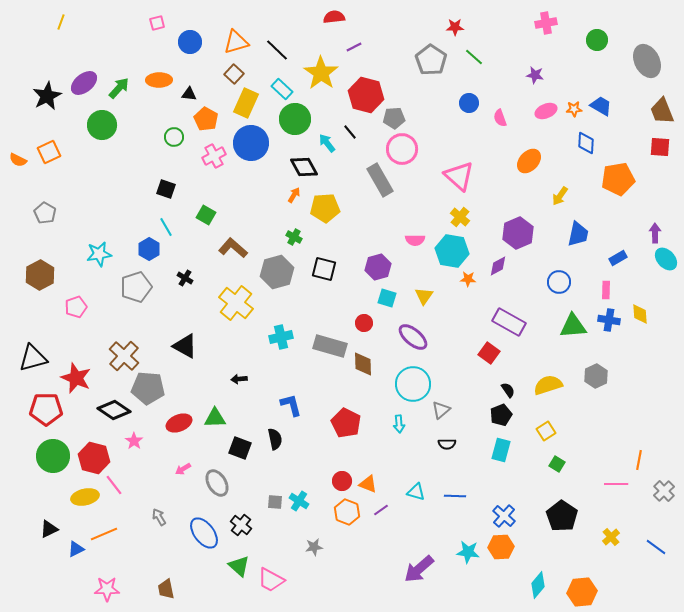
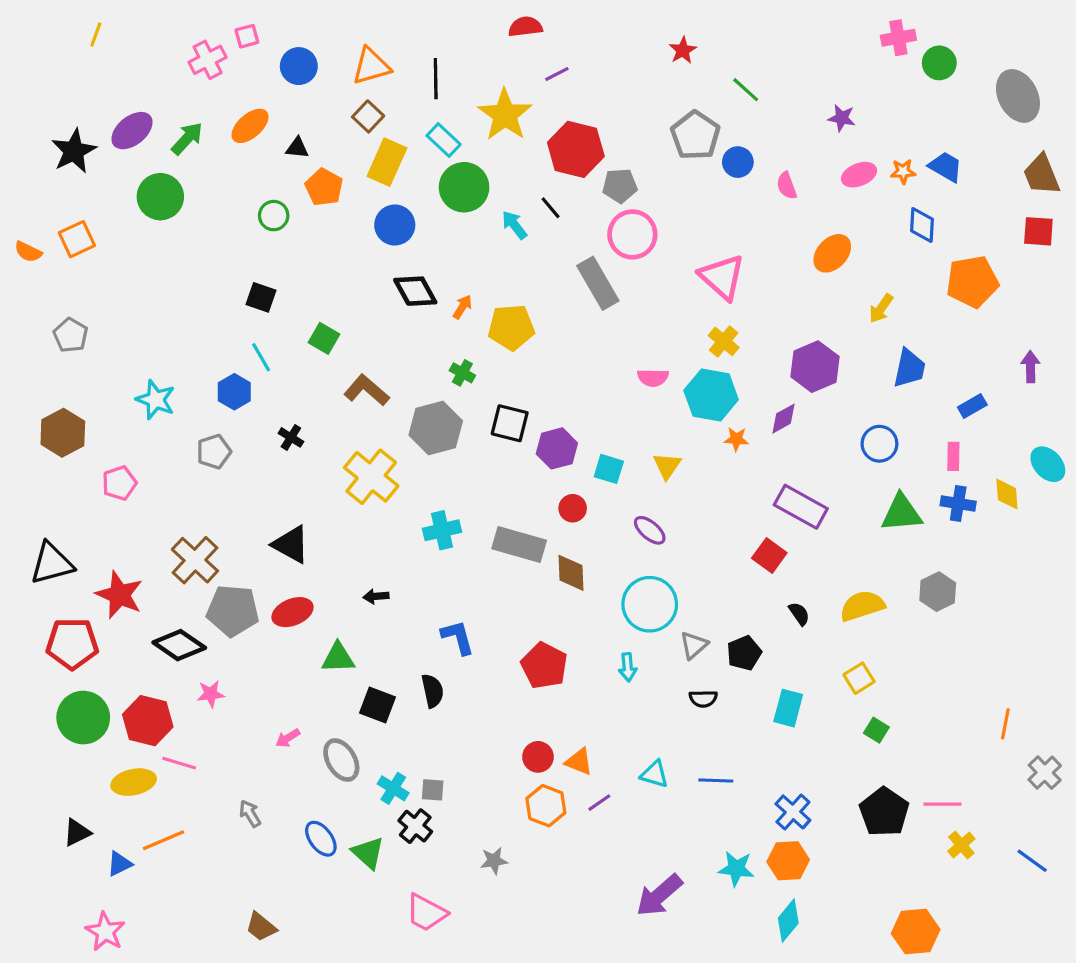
pink cross: (546, 23) -> (898, 38), moved
red star: (455, 27) -> (683, 50), moved, turned -30
black line: (277, 50) -> (436, 79), turned 45
gray pentagon: (431, 60) -> (695, 135), moved
orange ellipse: (159, 80) -> (250, 126), turned -40
blue circle: (251, 143) -> (395, 225), size x0.7
pink cross: (214, 156) -> (208, 60), moved
black diamond: (304, 167) -> (415, 291), moved
cyan star: (99, 254) -> (156, 400), turned 30
cyan ellipse: (666, 259) -> (1048, 464), moved
purple hexagon: (378, 267) -> (557, 448), moved
gray pentagon: (136, 287) -> (214, 452), size x0.7
purple ellipse: (413, 337) -> (650, 530), size x0.7
black pentagon: (501, 415) -> (744, 653), moved
red ellipse: (179, 423) -> (293, 612), moved
pink star: (134, 441) -> (211, 694), turned 30
pink line: (616, 484) -> (942, 804), moved
pink line: (114, 485) -> (179, 763), turned -35
cyan cross: (299, 501) -> (393, 788), moved
black cross: (241, 525) -> (415, 826), moved
blue ellipse: (204, 533) -> (321, 839), size x0.7
green triangle: (239, 566) -> (368, 853), moved
cyan diamond: (538, 585) -> (788, 921), moved
pink star: (107, 589) -> (105, 932), moved, turned 30
brown trapezoid: (166, 589) -> (261, 927), turned -40

